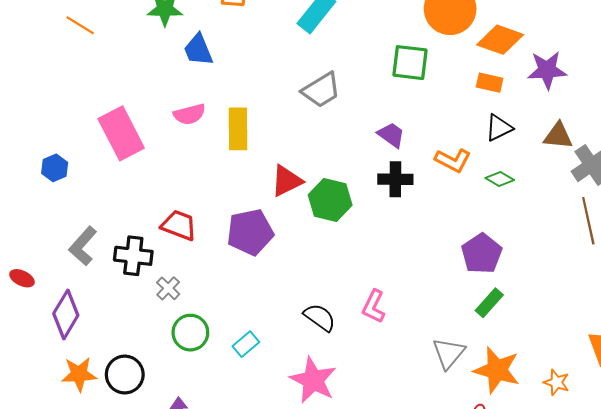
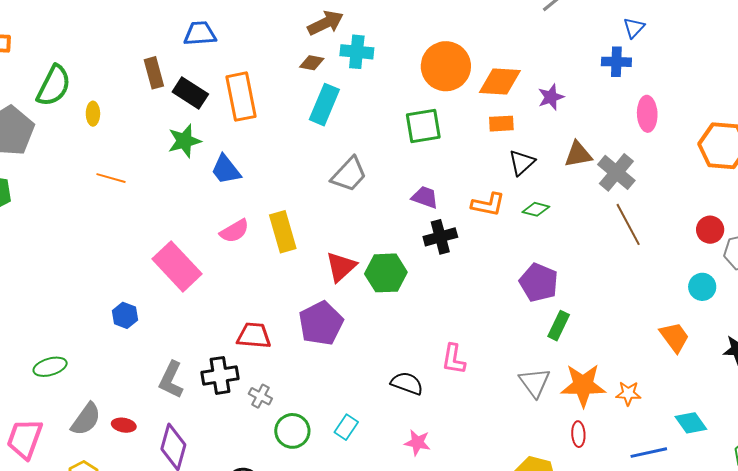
purple star: (547, 70) -> (551, 97), size x0.7
pink star: (313, 380) -> (417, 443), size x0.6
orange star: (556, 382) -> (628, 393), moved

